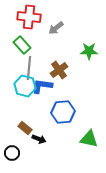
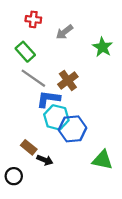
red cross: (29, 17) -> (33, 19), size x0.6
green star: (89, 51) -> (102, 47), moved, turned 30
gray line: (29, 68) -> (33, 78), turned -60
cyan hexagon: (25, 86) -> (56, 117), moved

